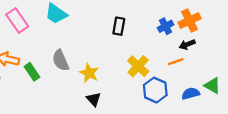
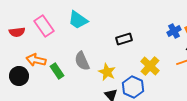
black rectangle: (119, 26) -> (124, 39), moved, turned 63
blue hexagon: (155, 90) -> (133, 87), moved

